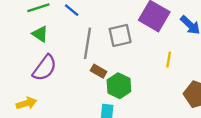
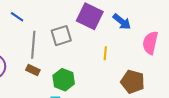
brown rectangle: (99, 71) -> (33, 70), moved

